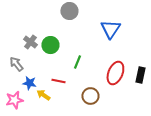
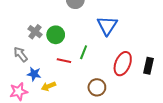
blue triangle: (110, 29) -> (107, 25), moved
red line: (58, 81) -> (64, 61), moved
yellow arrow: (43, 95) -> (48, 86), turned -56

